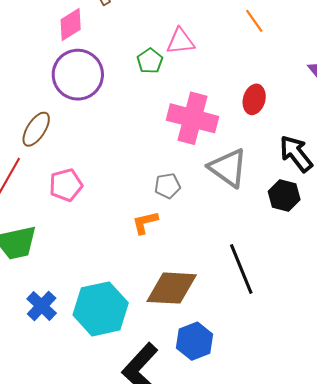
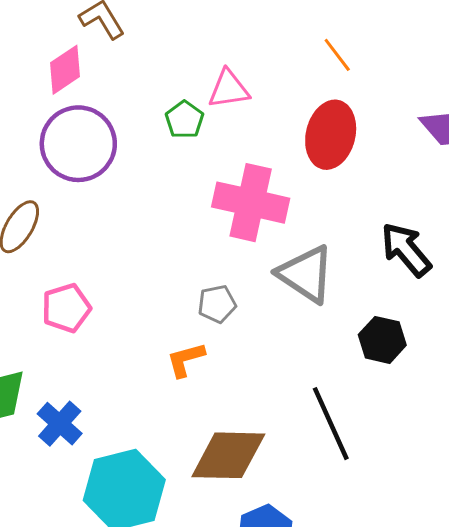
red ellipse: (254, 99) -> (331, 135), moved, size x1.5
black hexagon: (284, 196) -> (382, 340), moved
blue cross: (42, 306) -> (60, 424), moved

